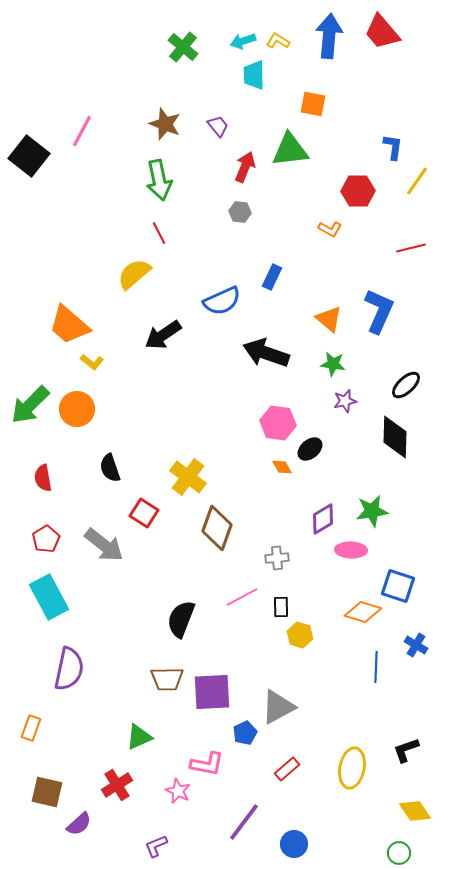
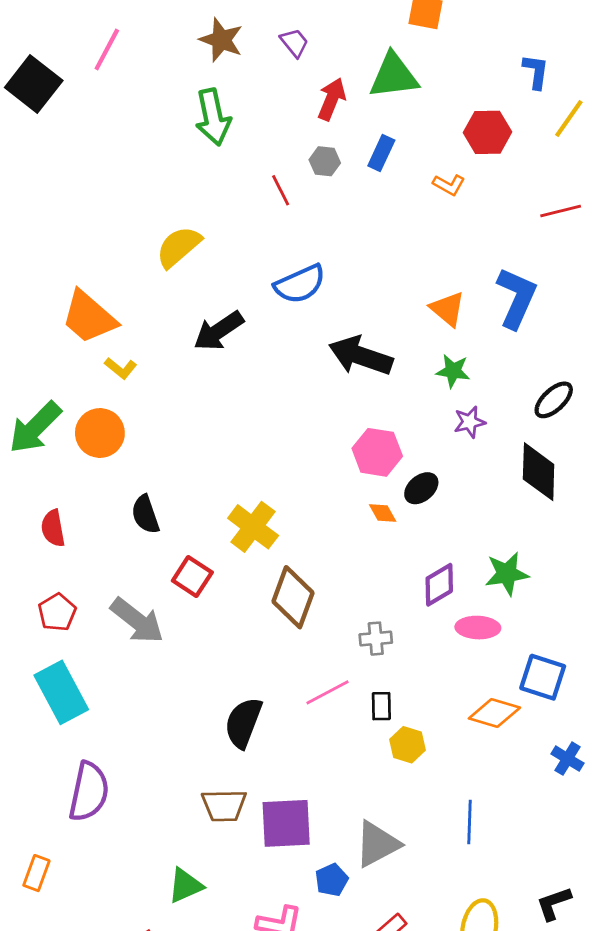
red line: (159, 233) -> (281, 190), moved
blue rectangle: (272, 277) -> (381, 153), moved
blue line: (376, 667) -> (470, 822), moved

